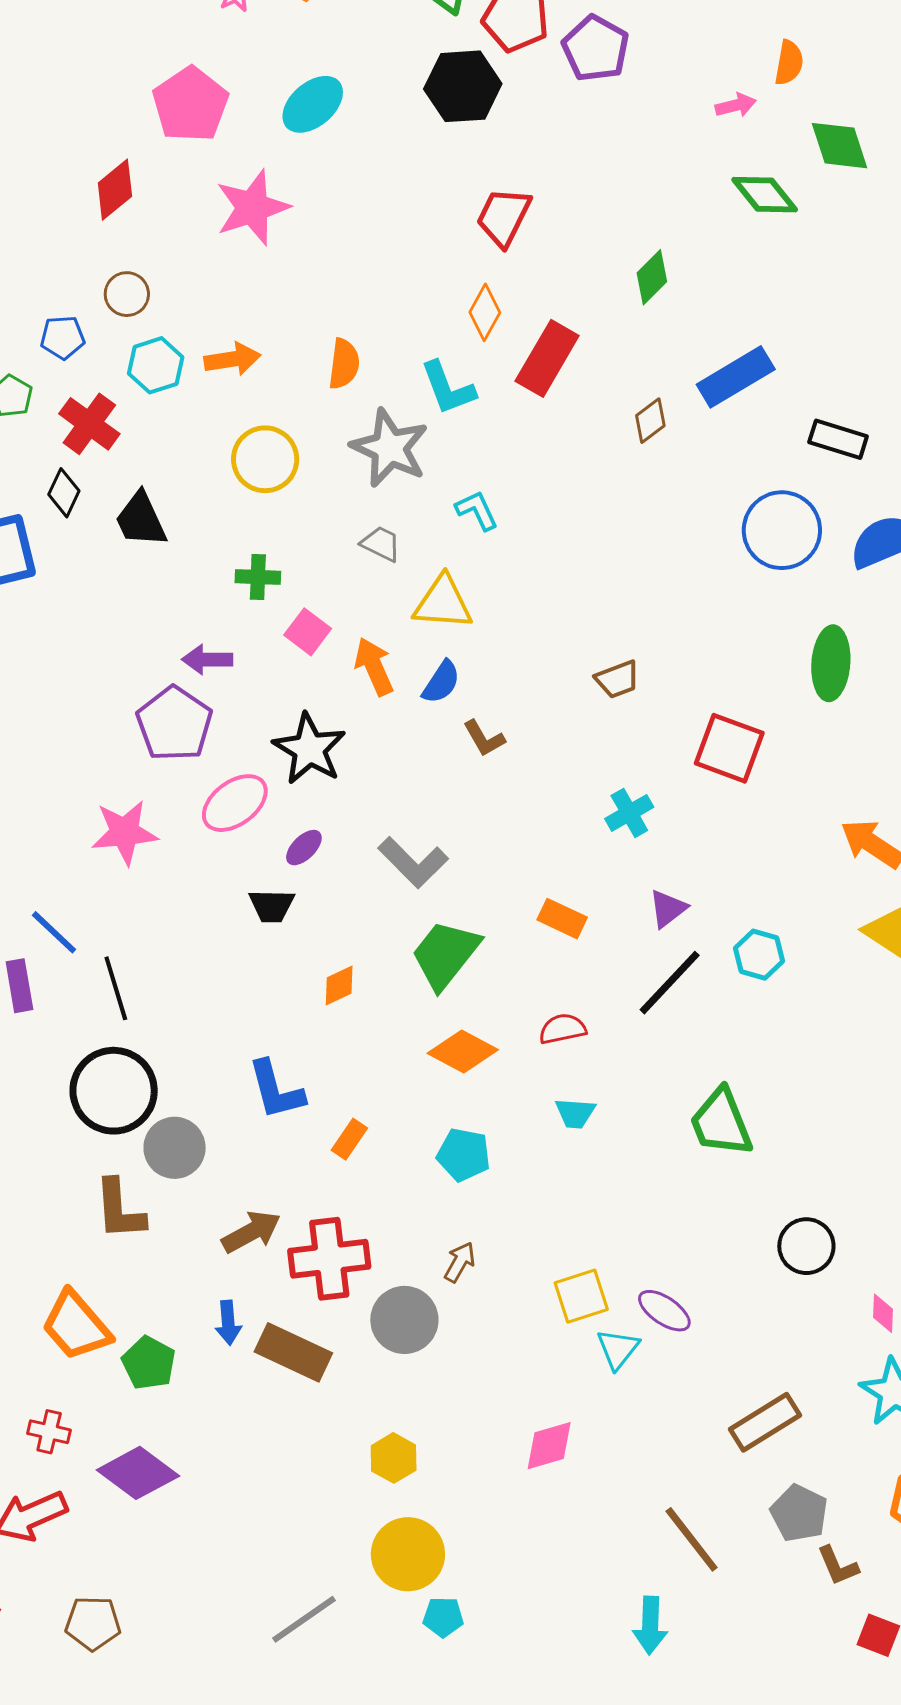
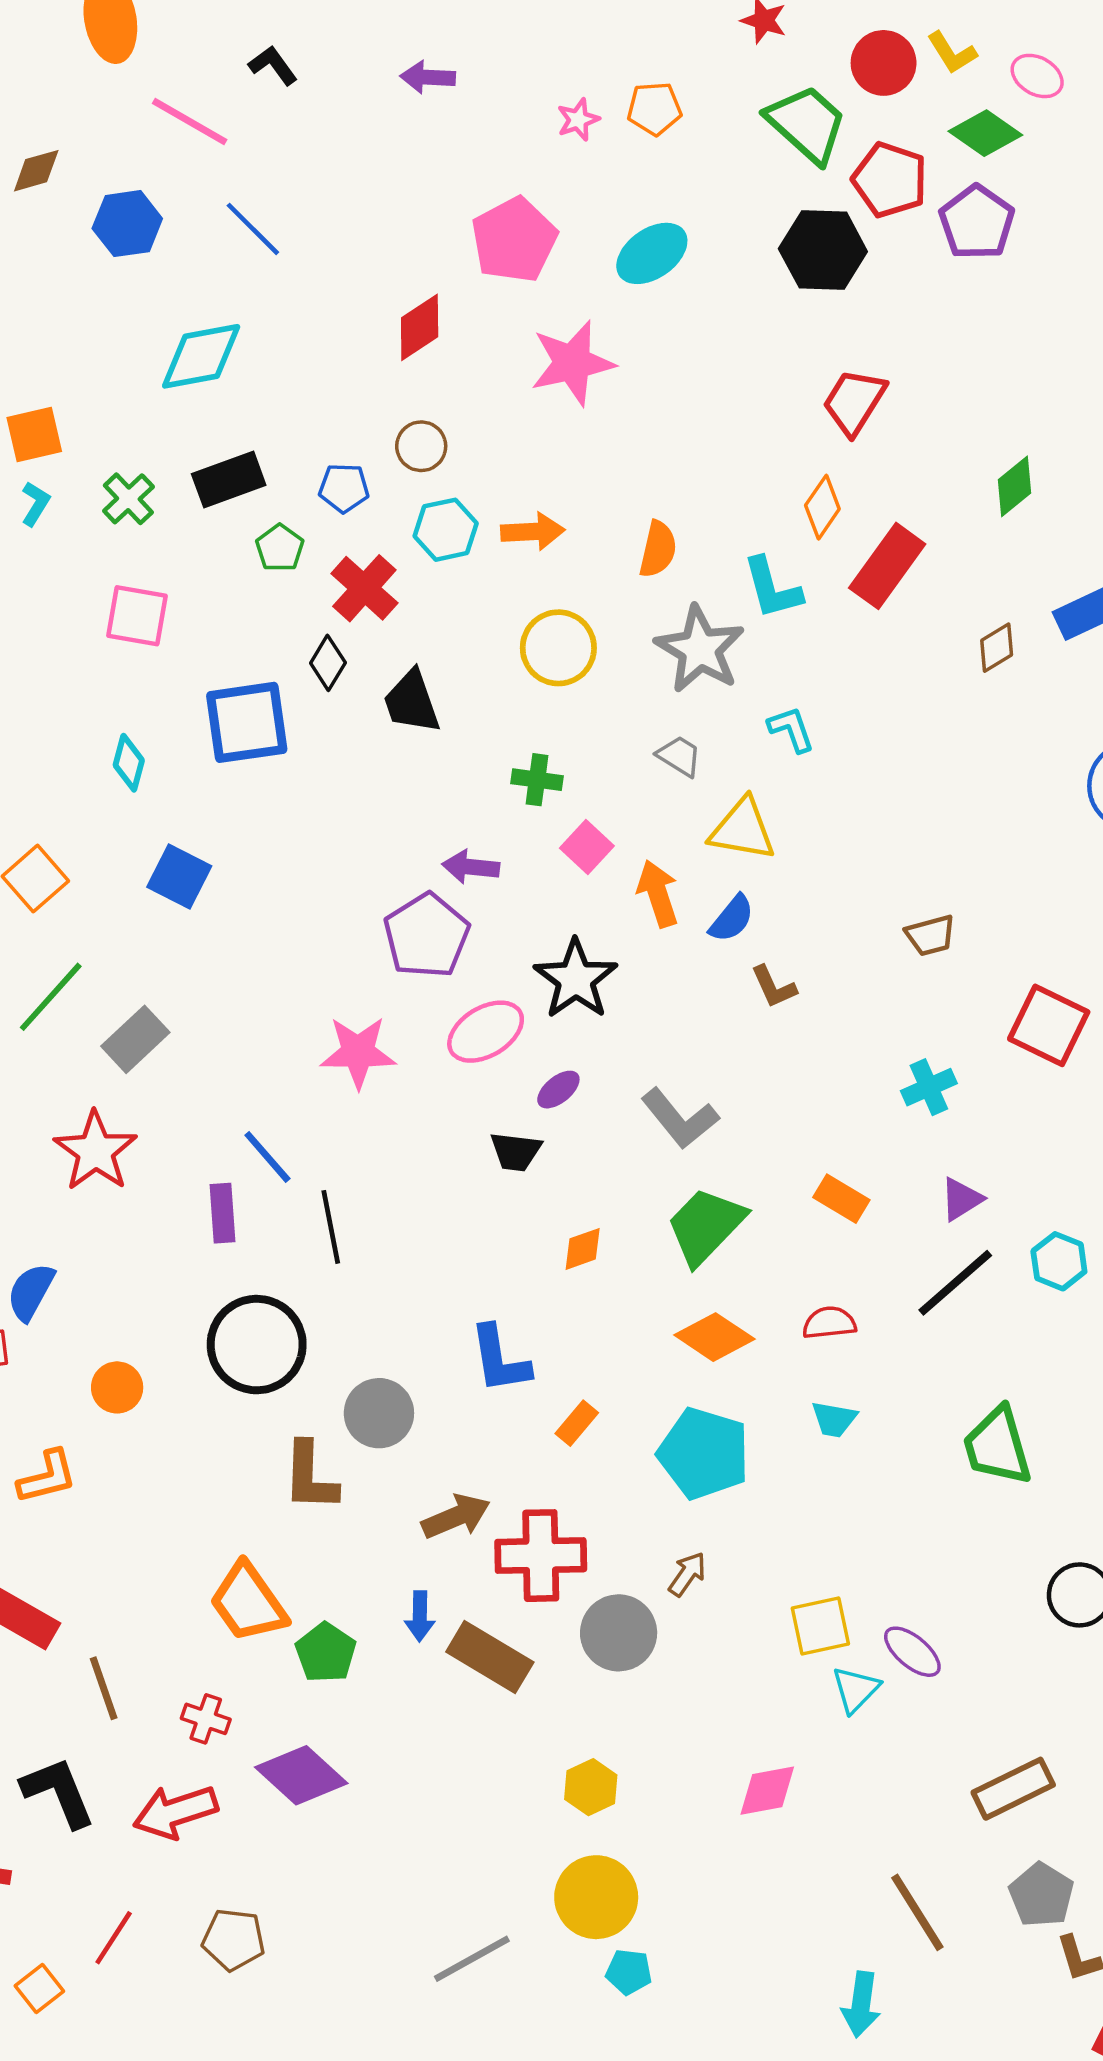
black circle: (114, 1091) -> (257, 1345), moved
cyan pentagon: (464, 1155) -> (704, 1453), size x1.5

